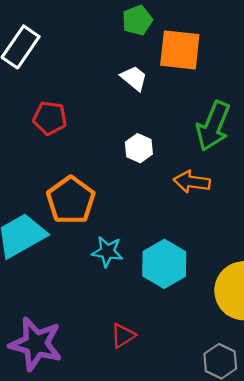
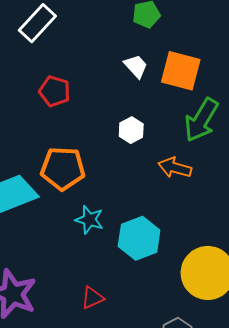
orange square: (180, 50) -> (181, 71), moved
orange pentagon: (71, 200) -> (63, 168), turned 30

